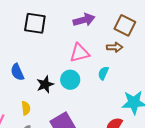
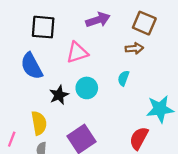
pink triangle: (80, 53) -> (77, 52), moved
blue semicircle: (17, 72) -> (32, 66), moved, size x1.4
yellow semicircle: (26, 108) -> (39, 123), size x1.5

